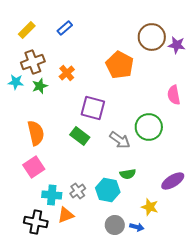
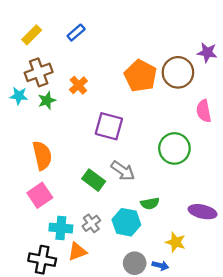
brown circle: (152, 37) -> (178, 72), moved
green rectangle: (80, 136) -> (94, 180), moved
gray arrow: (120, 140) -> (123, 171), moved
purple ellipse: (173, 181) -> (203, 212), turned 45

